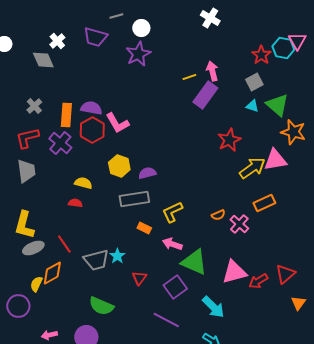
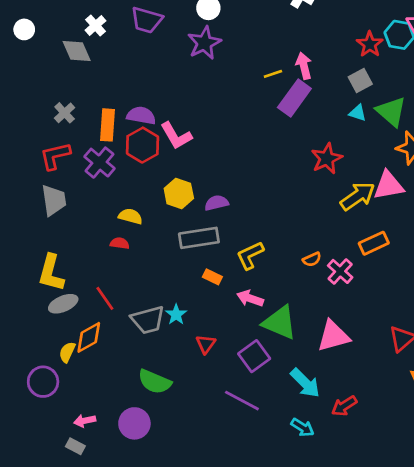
red arrow: (258, 281) -> (344, 406), moved

